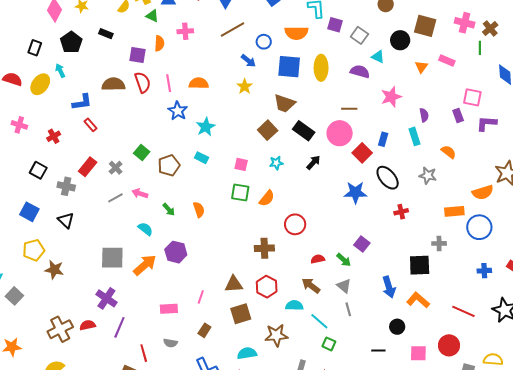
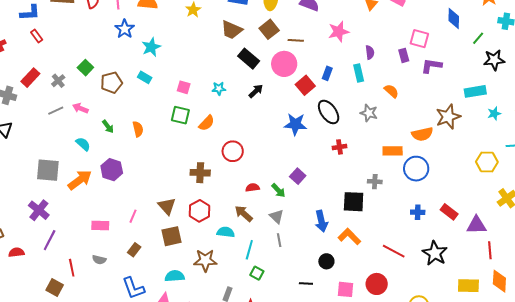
brown square: (268, 130) -> (269, 29), moved
brown triangle: (234, 284) -> (167, 206), turned 48
cyan line: (319, 321) -> (249, 250), turned 60
red semicircle: (88, 325) -> (16, 252), moved

